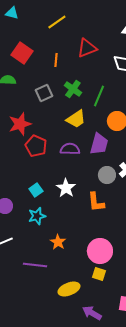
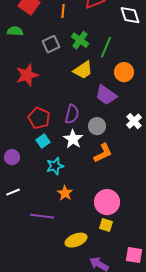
purple trapezoid: (99, 144) -> (106, 95), turned 110
red pentagon: (36, 146) -> (39, 118), moved
purple semicircle: (70, 149) -> (72, 114), moved, turned 102
gray circle: (107, 175) -> (97, 126), moved
orange L-shape: (96, 202) -> (103, 153), turned -110
cyan star: (37, 216) -> (55, 166), moved

